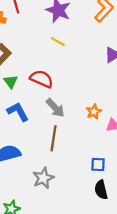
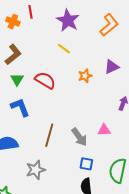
gray arrow: (55, 108) -> (79, 137), moved
orange star: (94, 112) -> (85, 76), moved

